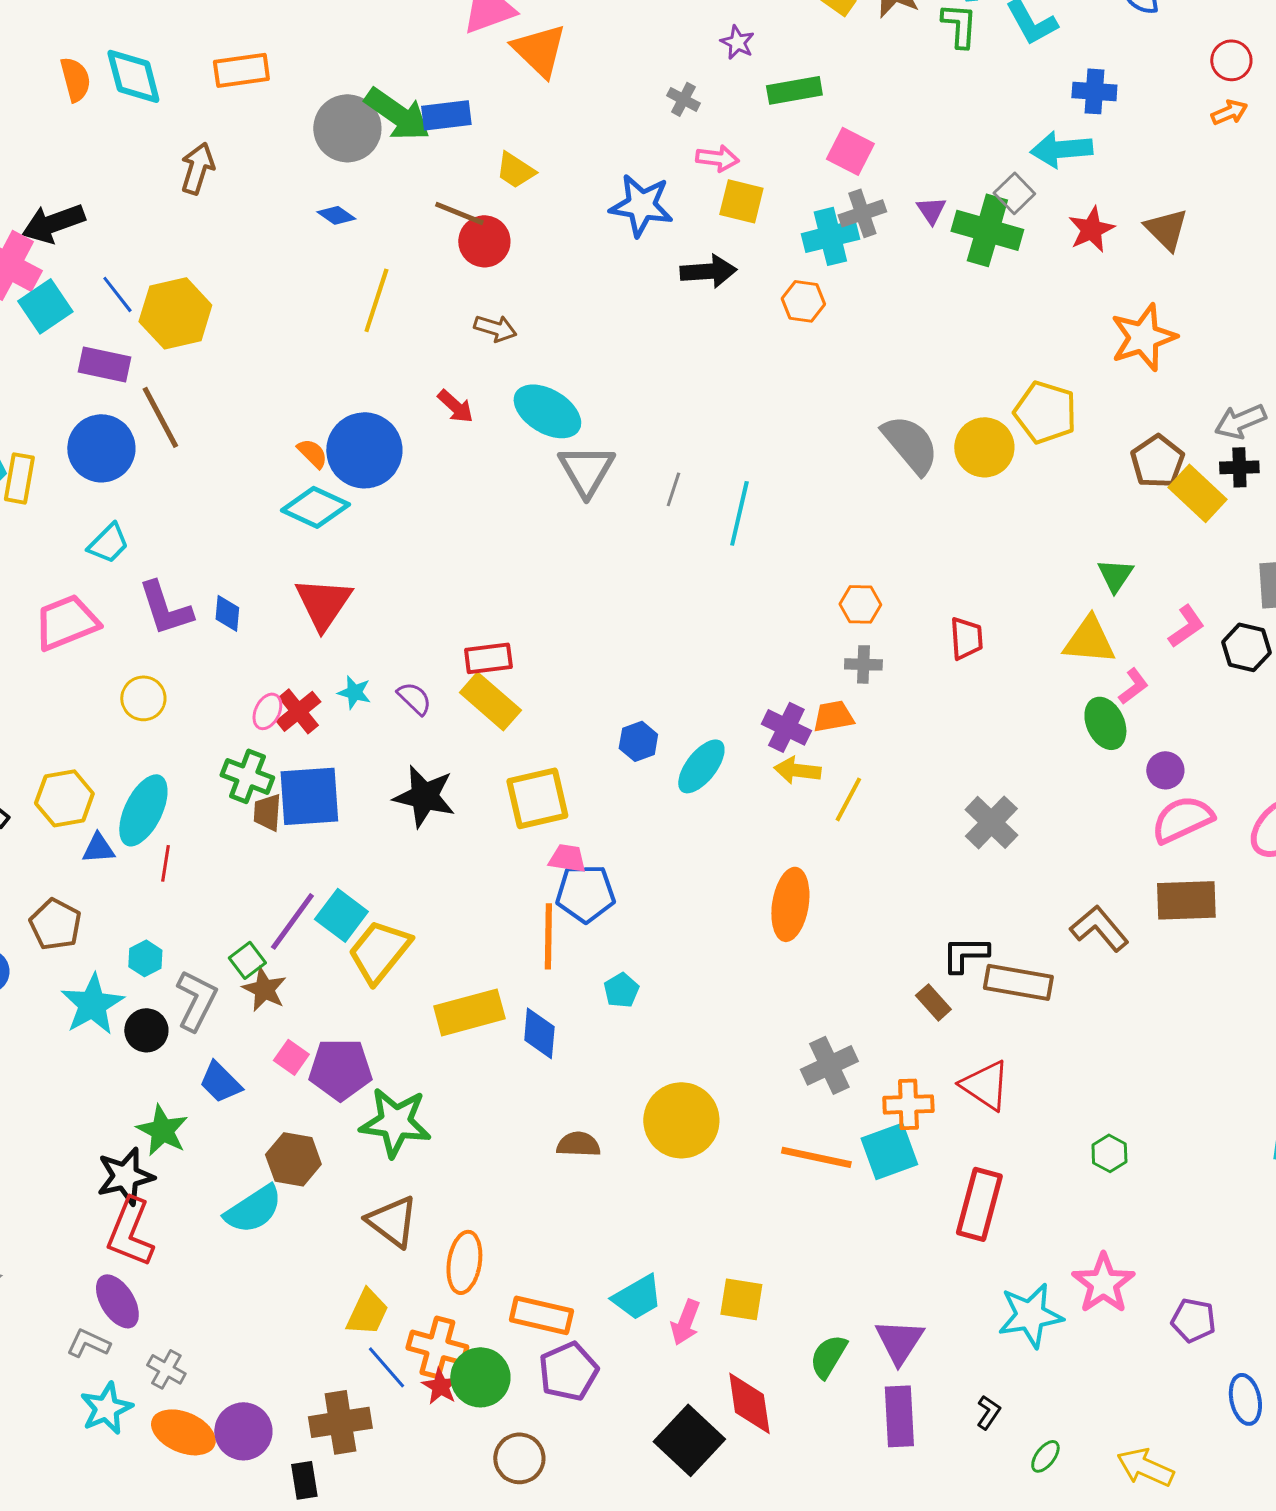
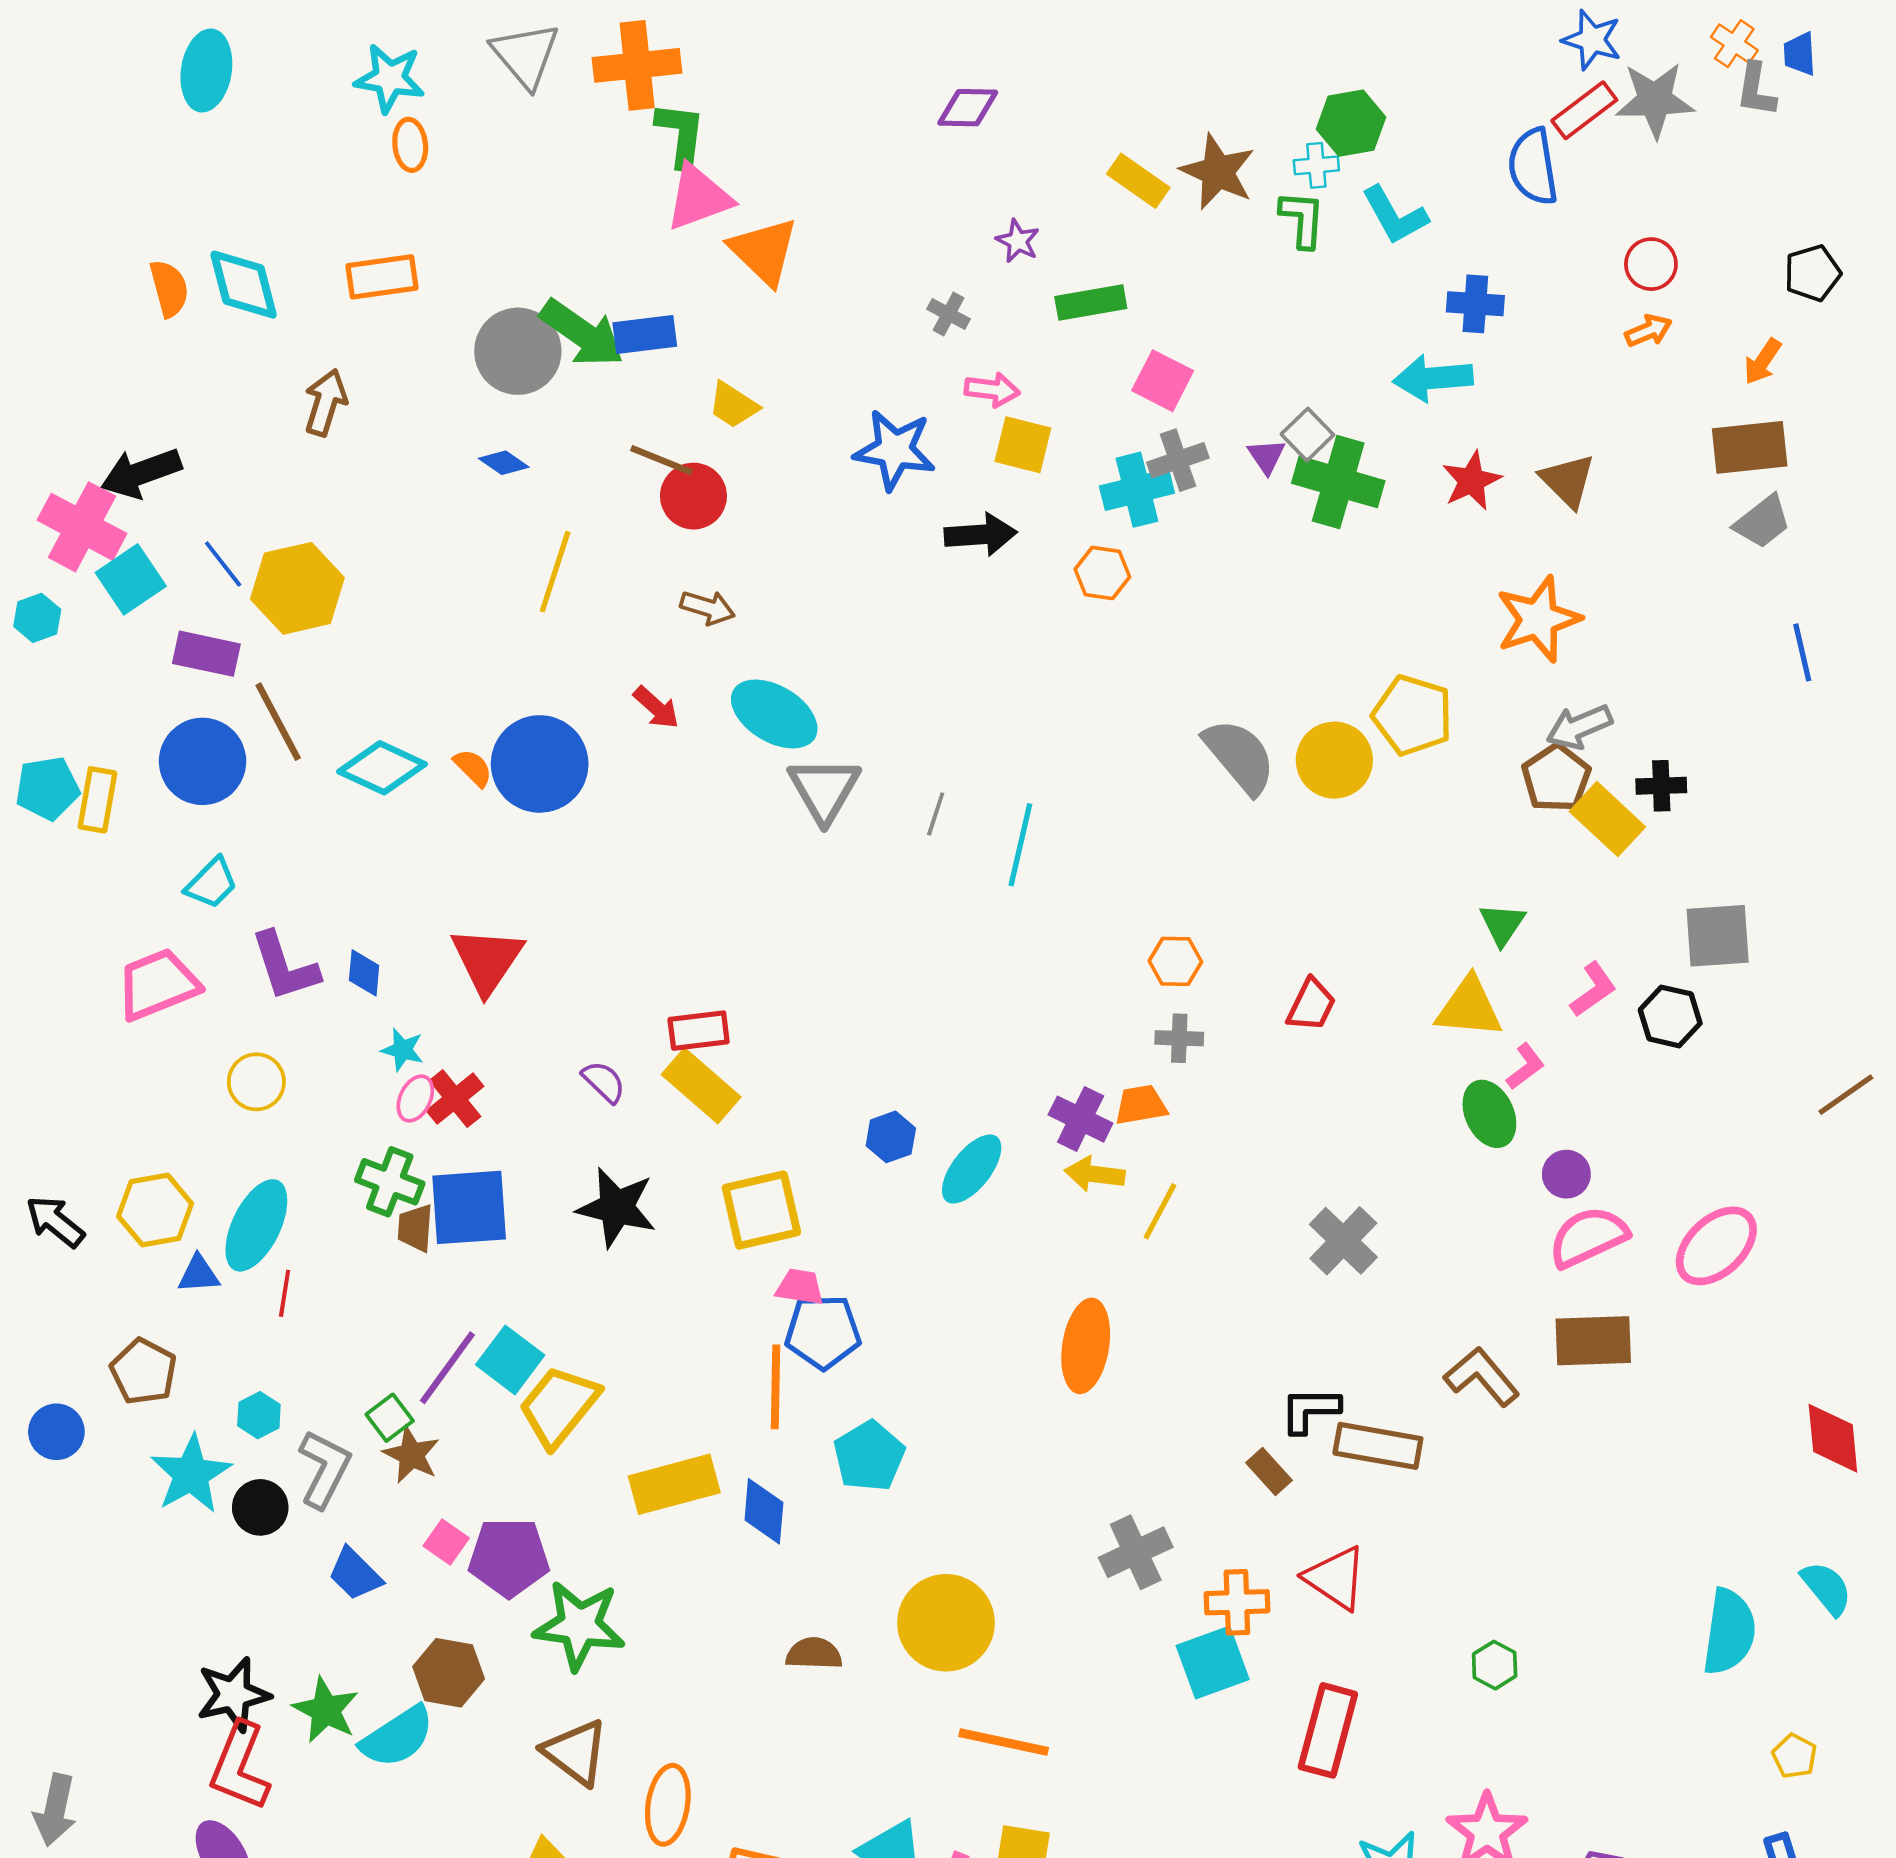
gray square: (1014, 193) -> (1307, 435), moved
gray arrow: (1240, 421) -> (1579, 727), moved
cyan diamond: (315, 507) -> (382, 768), moved
red trapezoid: (966, 638) -> (1311, 1005), turned 30
cyan star: (354, 692) -> (402, 1050), moved
cyan pentagon: (621, 990) -> (869, 1456), size x1.6
green star: (162, 1130) -> (326, 1710), moved
orange line: (816, 1157) -> (1004, 1742), moved

